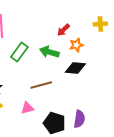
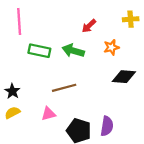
orange star: (76, 45) -> (111, 47), moved
green rectangle: (19, 52) -> (39, 51), turned 66
black diamond: (75, 68) -> (124, 77), moved

